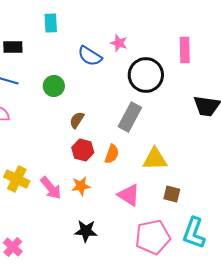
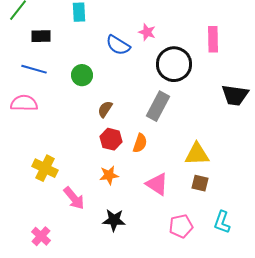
yellow triangle: (155, 159) -> (197, 154), moved
pink arrow: (51, 188) -> (74, 198), moved
cyan L-shape: (194, 233) -> (222, 222), size x0.7
pink pentagon: (153, 237) -> (181, 226), size x0.7

